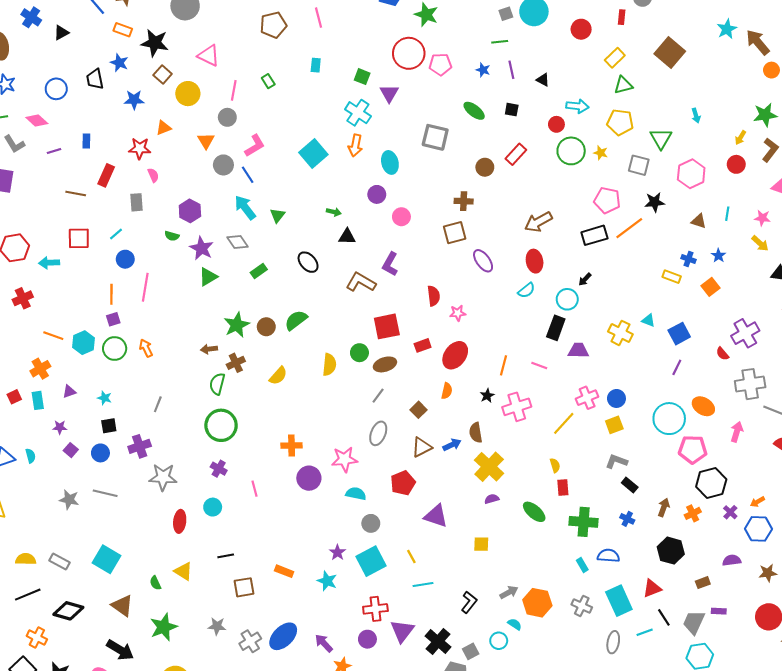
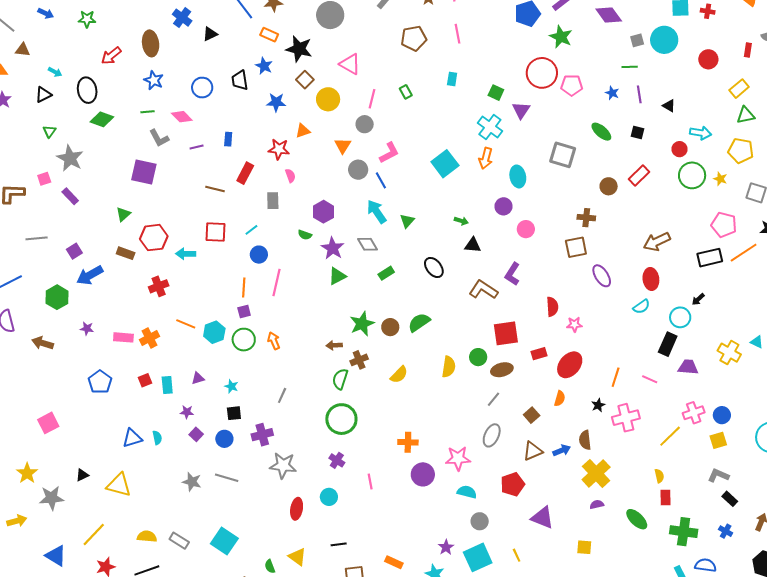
orange cross: (40, 369) -> (149, 338), moved

